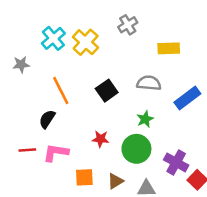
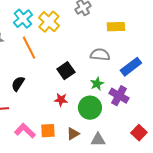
orange line: (61, 91) -> (29, 48), moved
black square: (107, 91) -> (66, 71), moved
pink L-shape: (56, 153) -> (25, 131), moved, turned 35
purple cross: (176, 162) -> (119, 96), moved

